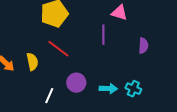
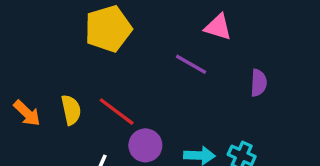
purple line: (103, 35) -> (191, 64), turned -60
red line: (58, 49) -> (117, 112), moved

